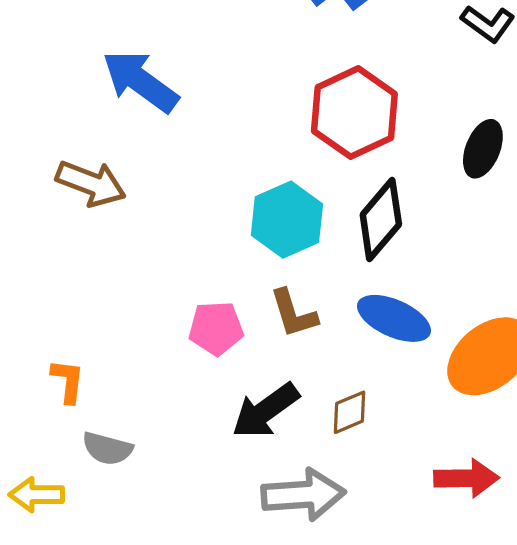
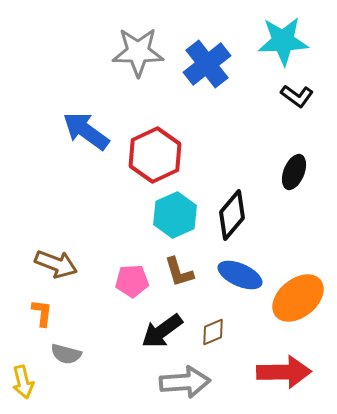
red hexagon: (354, 113) -> (155, 155), moved
brown arrow: (91, 183) -> (56, 264), moved
red arrow: (466, 478) -> (284, 372), size x1.4
yellow arrow: (37, 495) -> (23, 382), turned -104

